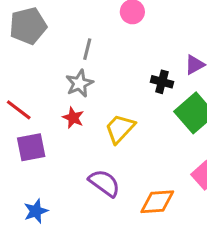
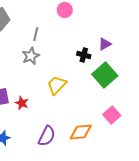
red star: (73, 118) -> (22, 103), moved
purple semicircle: (104, 183) -> (47, 136), moved, turned 80

